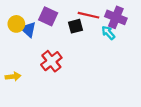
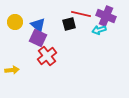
purple square: (48, 16) -> (38, 38), moved
blue triangle: (28, 29) -> (38, 25), moved
cyan arrow: (108, 33) -> (99, 30), turned -64

